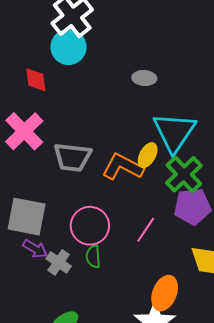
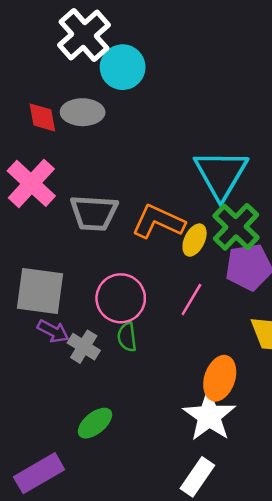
cyan circle: (68, 47) -> (123, 67), moved
gray ellipse: (144, 78) -> (83, 112), moved, size x1.4
yellow ellipse: (148, 155) -> (195, 240), moved

